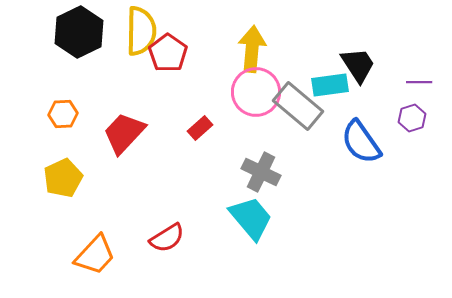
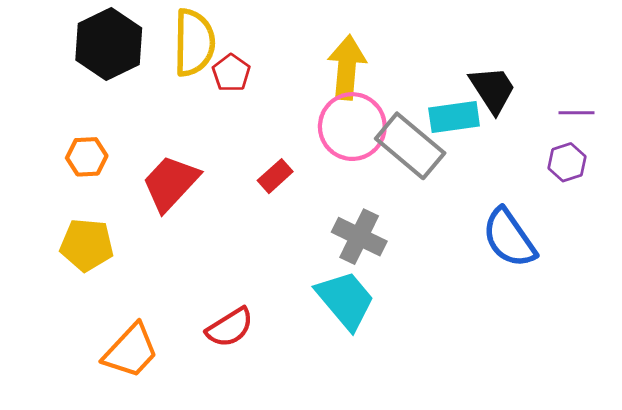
red pentagon: (168, 53) -> (231, 73), size x0.7
blue semicircle: (361, 142) -> (509, 238), moved
yellow pentagon: (63, 178) -> (87, 245), turned 30

